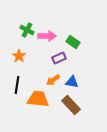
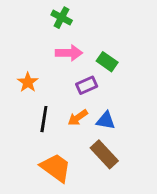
green cross: (27, 30) -> (62, 18), moved
black line: (17, 85) -> (44, 119), moved
orange trapezoid: (38, 99) -> (56, 168), moved, turned 30

